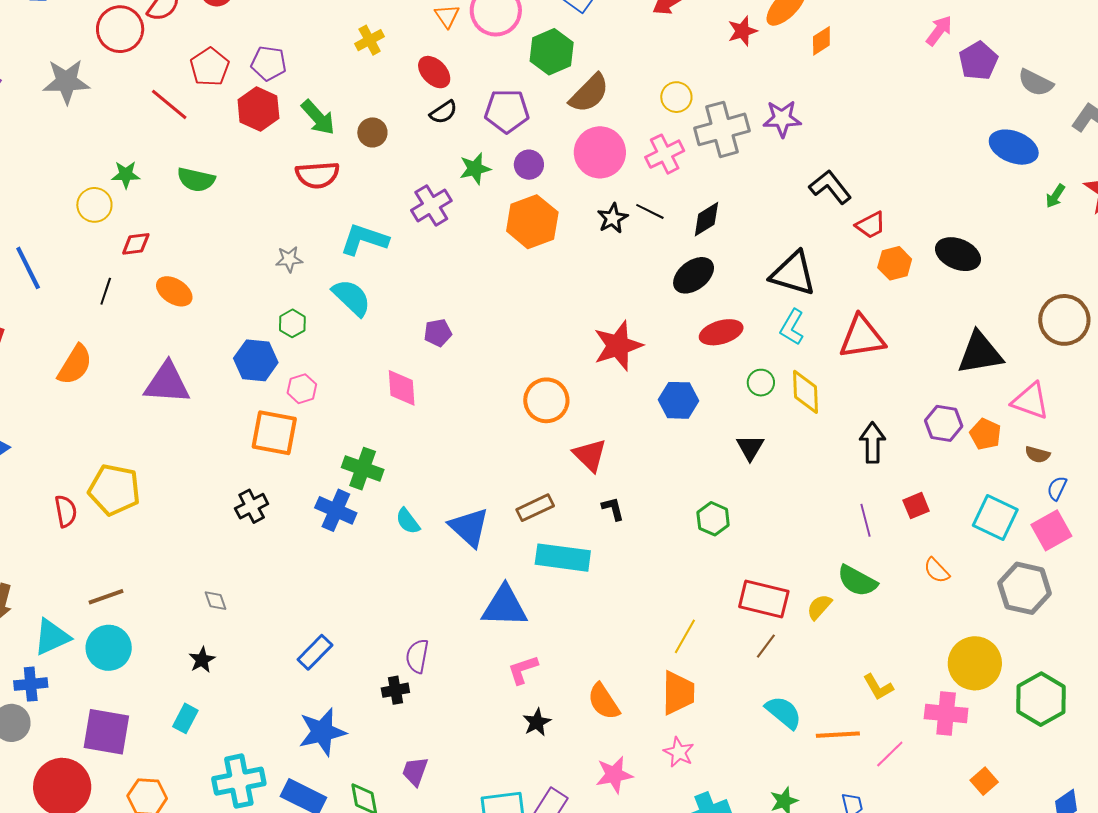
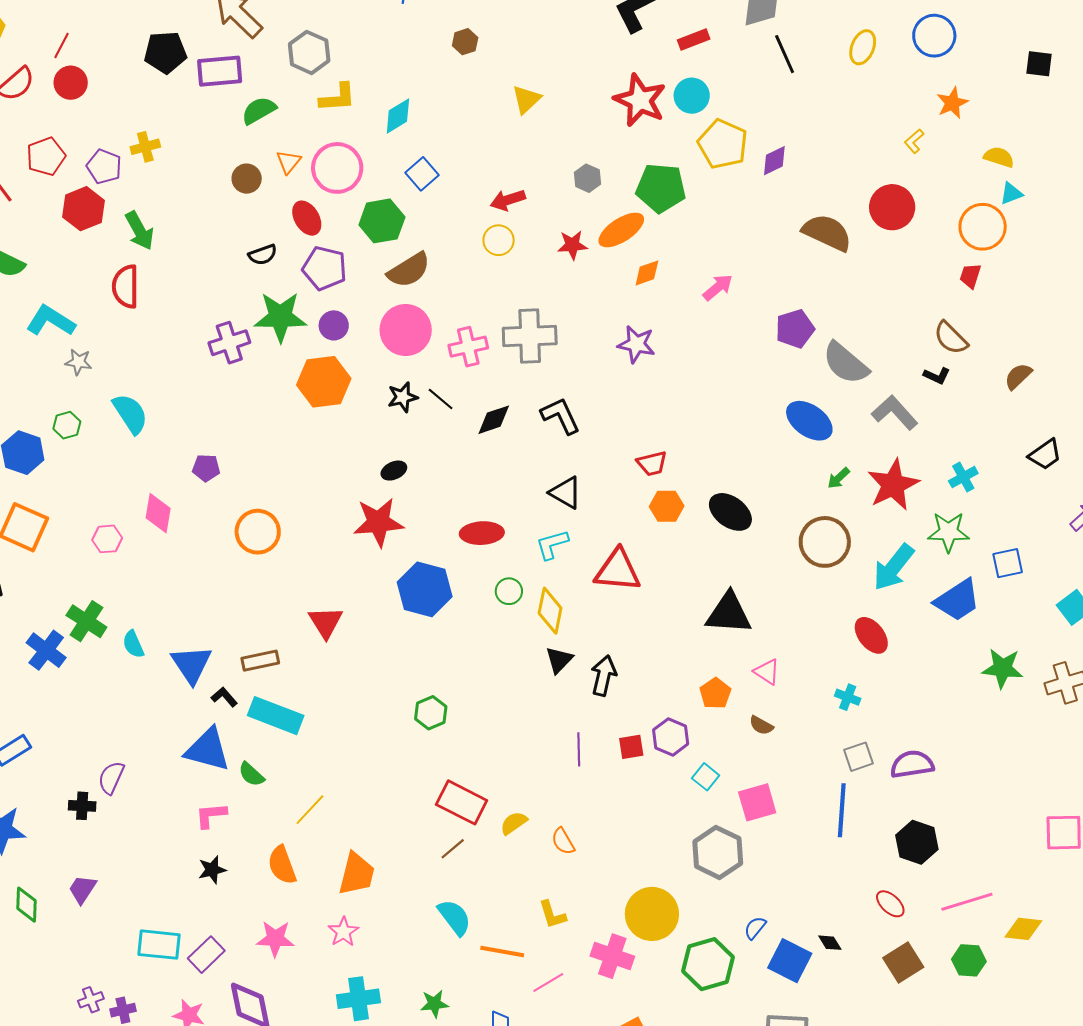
pink arrow: (939, 31) -> (718, 287), moved
yellow cross: (370, 40) -> (145, 147), moved
red ellipse: (434, 72) -> (307, 218), moved
gray semicircle: (1036, 83) -> (846, 363), size x1.4
yellow circle: (676, 97) -> (499, 240), moved
purple star: (782, 119) -> (636, 344), moved
brown circle: (372, 132) -> (247, 179), moved
green star: (475, 169) -> (280, 317), size x1.6
red semicircle: (317, 175) -> (126, 286), turned 81
black L-shape: (830, 187) -> (561, 416), moved
cyan L-shape: (364, 239) -> (51, 321), moved
black triangle: (793, 273) -> (566, 493), size x0.7
black ellipse: (694, 275) -> (394, 471), moved, size x0.6
brown circle: (1064, 320) -> (825, 542), moved
cyan L-shape: (792, 327) -> (552, 544), turned 30
pink hexagon: (302, 389) -> (107, 539), moved
orange circle: (546, 400) -> (258, 532), moved
blue hexagon: (679, 400) -> (425, 589), size x1.4
pink triangle: (1031, 401) -> (767, 672), size x0.7
purple hexagon: (944, 423) -> (671, 737), moved
black triangle: (750, 447) -> (559, 660), moved
green cross: (363, 469) -> (86, 621), moved
blue semicircle: (1057, 488) -> (755, 928), moved
black L-shape: (613, 509) -> (224, 697), moved, turned -40
blue cross: (336, 510) -> (46, 650), moved
cyan square: (995, 517) -> (706, 777), size x0.6
orange semicircle: (937, 570) -> (563, 841), moved
green semicircle: (857, 581) -> (251, 774), moved, size x0.7
yellow line: (685, 636) -> (310, 810), moved

